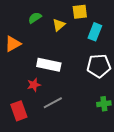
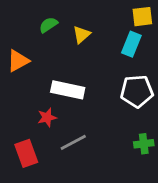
yellow square: (80, 12) -> (142, 17), moved

